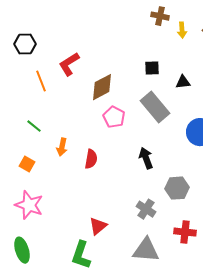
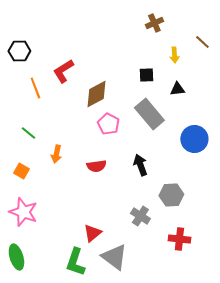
brown cross: (160, 16) -> (154, 23), turned -36
yellow arrow: (182, 30) -> (174, 55), moved
red semicircle: (91, 159) -> (96, 166), moved, turned 72
gray triangle: (146, 250) -> (114, 257), moved, turned 32

